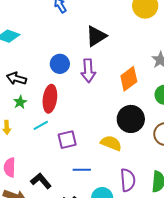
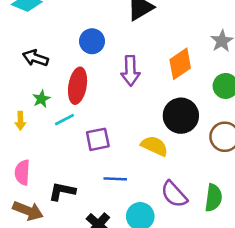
purple arrow: (88, 71) -> (130, 71), moved
green star: (20, 102) -> (41, 99), moved
purple semicircle: (128, 180) -> (174, 194), turned 140
black L-shape: (41, 181) -> (62, 191), turned -40

